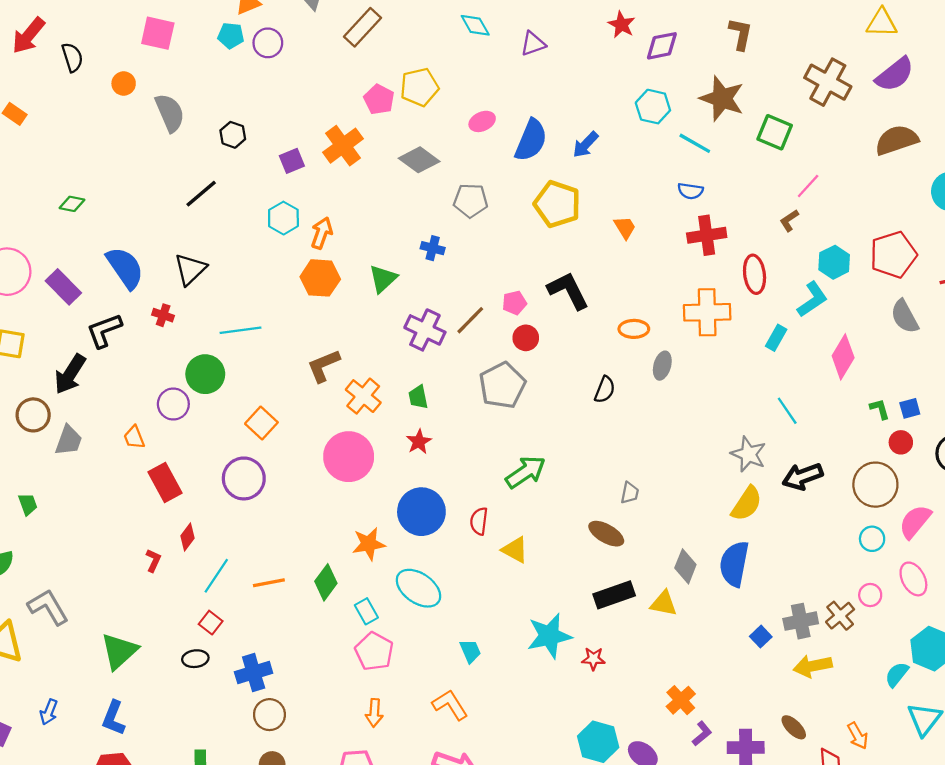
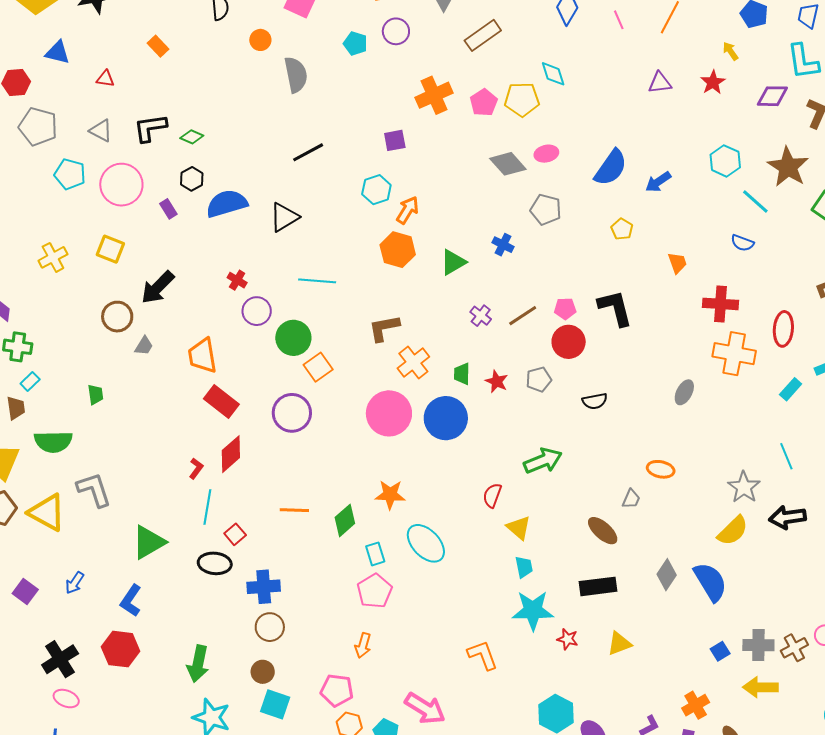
cyan diamond: (475, 25) -> (553, 74), moved
cyan pentagon: (231, 36) -> (355, 43), moved
purple triangle: (533, 44) -> (660, 83), moved
purple diamond: (662, 46) -> (772, 96), moved
pink ellipse: (482, 121) -> (546, 154), moved
black hexagon: (233, 135) -> (192, 179), moved
orange cross: (343, 146) -> (434, 95), moved
yellow pentagon: (557, 204) -> (622, 229), size x0.5
red cross: (707, 235) -> (720, 304), moved
blue semicircle: (125, 268) -> (227, 204), turned -84
purple rectangle: (63, 287) -> (168, 209), size x0.6
red cross: (163, 315) -> (237, 280), moved
orange ellipse: (634, 329) -> (661, 469), moved
black L-shape: (104, 330) -> (150, 128), moved
purple cross: (425, 330) -> (481, 316), size x0.6
red circle: (526, 338) -> (569, 342), size x1.4
green circle: (205, 374) -> (293, 338), moved
gray pentagon: (502, 385) -> (539, 379), size x0.6
black semicircle: (605, 390) -> (595, 401), moved, turned 45
purple circle: (173, 404) -> (257, 311), moved
orange trapezoid: (134, 437) -> (202, 356), size x1.6
gray trapezoid: (69, 440) -> (144, 346), size x0.7
red star: (419, 442) -> (497, 381), moved, turned -30
red rectangle: (165, 483) -> (221, 402), turned -36
blue circle: (421, 512) -> (446, 418), moved
red diamond: (188, 537) -> (231, 454), size x1.5
blue semicircle: (734, 564) -> (710, 582), turned 126
cyan line: (216, 576) -> (207, 507), moved, turned -36
yellow triangle: (664, 603) -> (619, 644), moved, turned -44
cyan trapezoid: (470, 651) -> (524, 567), moved
black ellipse: (195, 659) -> (215, 563), size x1.4
orange cross: (681, 700) -> (696, 705), moved
orange L-shape: (450, 705) -> (483, 655), moved

